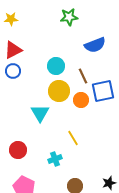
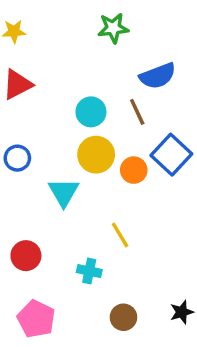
blue circle: (13, 71) -> (17, 158), moved
brown line: (83, 76) -> (137, 112), moved
blue square: (103, 91) -> (171, 155), turned -35
cyan cross: (55, 159) -> (89, 271), turned 32

